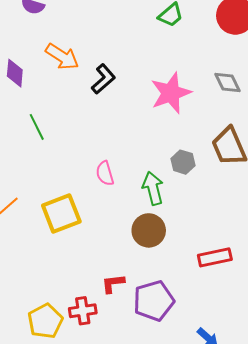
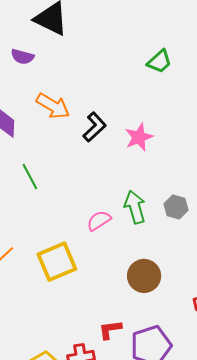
pink star: (171, 93) -> (139, 137), moved, size x0.7
pink semicircle: (105, 173) -> (99, 221), turned 75
green arrow: (153, 188) -> (135, 207), moved

